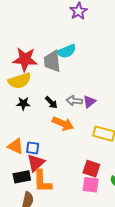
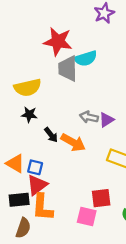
red star: (25, 59) -> (58, 41), moved
black arrow: (51, 102) -> (51, 135), moved
red square: (91, 169) -> (101, 198), turned -30
pink square: (91, 185) -> (87, 216), moved

